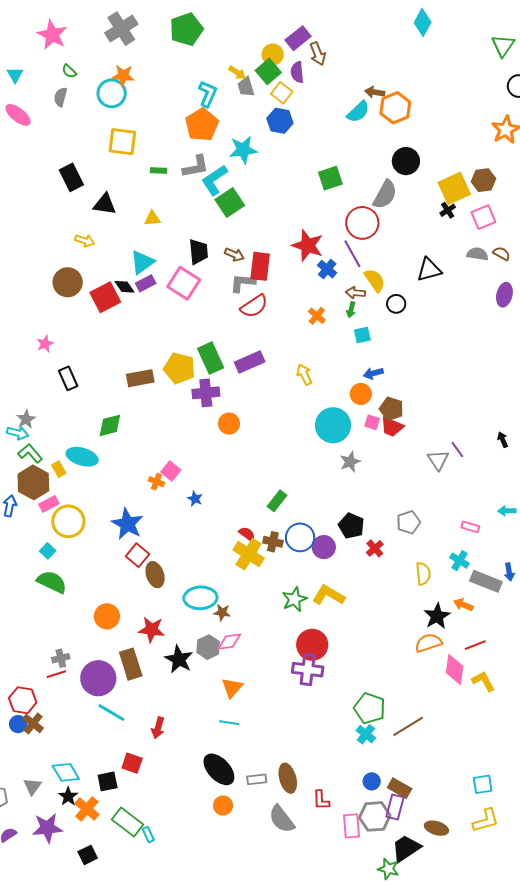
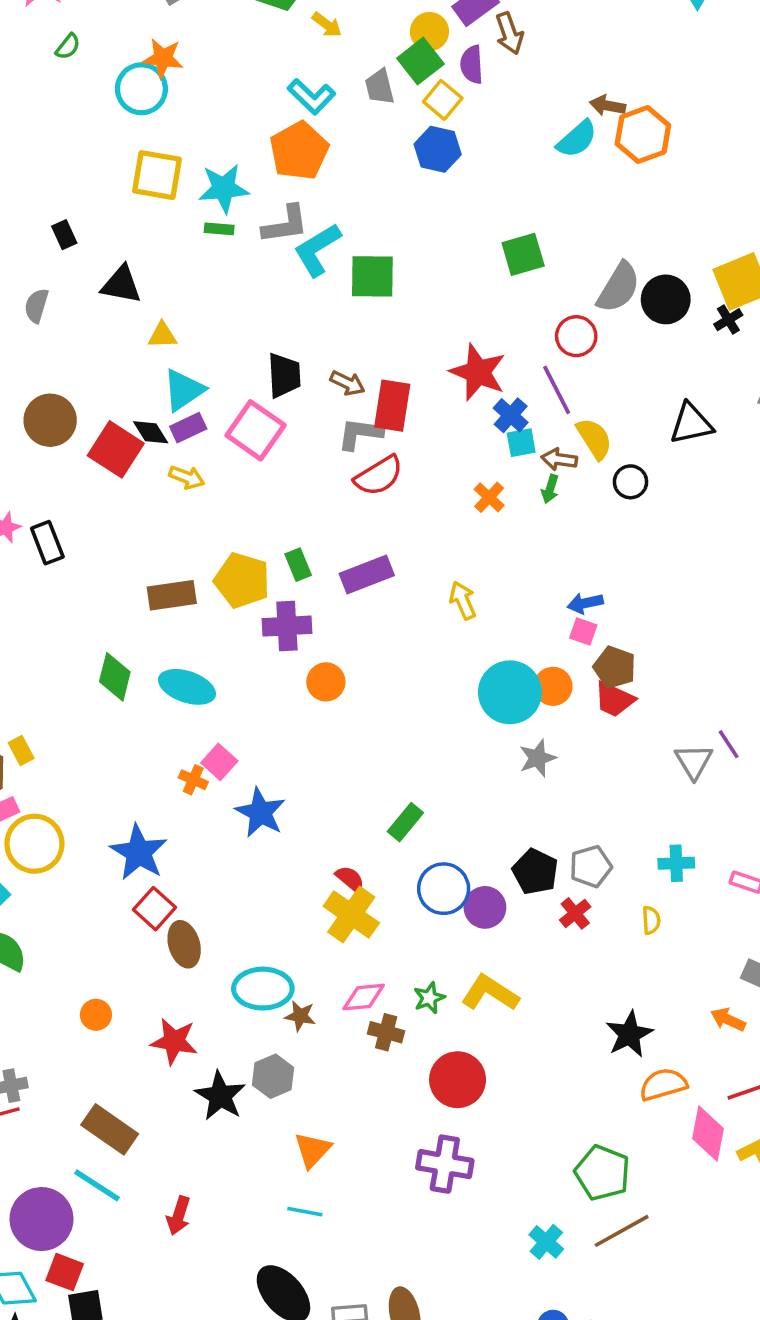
green semicircle: (69, 71) -> (68, 47), turned -98
yellow arrow: (237, 73) -> (327, 25), moved
cyan L-shape: (208, 94) -> (311, 97), turned 108
gray semicircle: (60, 97) -> (36, 306), moved
cyan star: (243, 150) -> (224, 188), moved
black circle: (406, 161) -> (666, 299), moved
black rectangle: (71, 177) -> (64, 235), size x0.6
green square: (230, 202) -> (372, 276), moved, turned 32
yellow triangle: (152, 218) -> (162, 335), moved
red circle: (362, 223) -> (576, 336), size x0.7
yellow arrow: (85, 241) -> (187, 477), moved
red square: (105, 297) -> (116, 449), turned -32
cyan square: (362, 335) -> (521, 443), moved
green rectangle: (211, 358) -> (298, 565), size x0.6
black rectangle: (68, 378) -> (47, 543), moved
orange circle: (361, 394) -> (553, 686), moved
pink square: (372, 422) -> (583, 631), moved
green diamond: (110, 425) -> (115, 677), turned -64
cyan ellipse: (82, 457) -> (187, 687), moved
blue star: (195, 499) -> (260, 813), size x1.8
gray pentagon: (408, 522) -> (591, 866), moved
brown cross: (273, 542) -> (386, 1032), moved
cyan cross: (459, 561) -> (676, 863), moved, turned -36
yellow semicircle: (423, 574) -> (651, 920), moved, size x0.7
green star: (294, 599) -> (429, 998), size x0.7
orange circle: (107, 616) -> (96, 1015), size x0.7
black star: (437, 616) -> (629, 1034), moved
pink diamond: (229, 642) -> (364, 997), moved
brown rectangle: (131, 664) -> (110, 1129), moved, turned -40
purple cross: (308, 670) -> (445, 1164), moved
purple circle: (98, 678) -> (42, 1219), moved
green pentagon: (370, 708) -> (602, 1173), moved
red square: (132, 763) -> (65, 1272), moved

